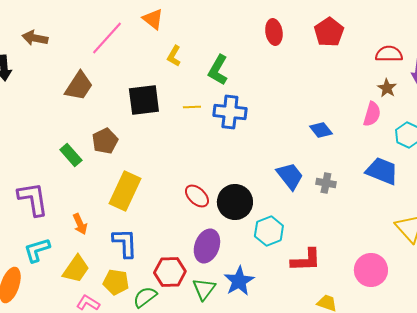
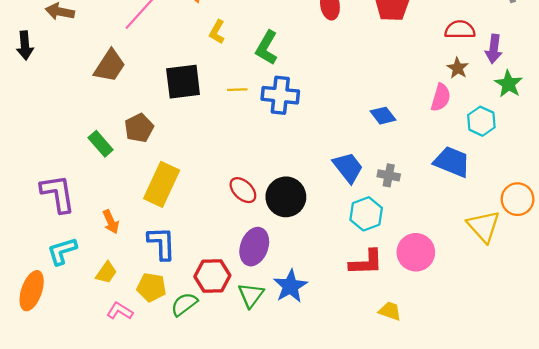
cyan hexagon: (269, 231) -> (366, 214), moved
yellow trapezoid: (76, 269) -> (106, 273), size x0.7
pink circle: (371, 270) -> (416, 252), moved

